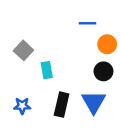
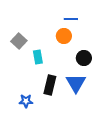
orange circle: (107, 44) -> (64, 36), moved
blue star: (22, 106) -> (26, 101), moved

